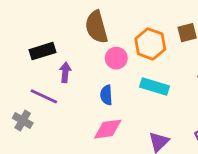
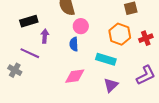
orange hexagon: (150, 44) -> (120, 34), moved
cyan rectangle: (155, 86) -> (106, 59), moved
blue semicircle: (106, 95) -> (74, 44), moved

